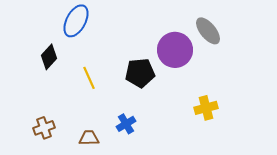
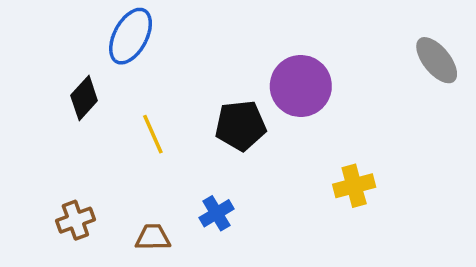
gray ellipse: (208, 31) -> (437, 60), moved

